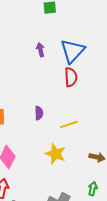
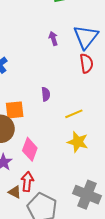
purple semicircle: (39, 113) -> (46, 94), moved
yellow line: (69, 124) -> (74, 114), moved

